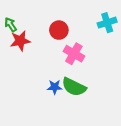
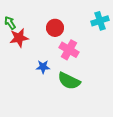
blue star: (55, 87) -> (43, 67), moved

